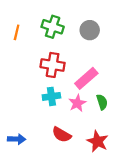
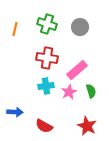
red semicircle: (62, 135) -> (44, 126), moved
blue arrow: (17, 139) -> (15, 112), moved

